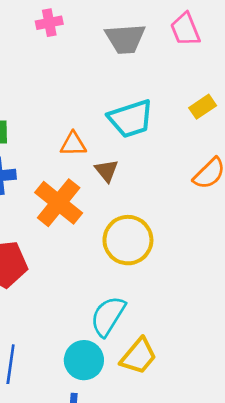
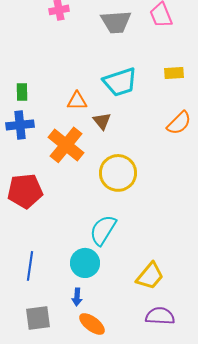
yellow rectangle: (203, 107) -> (174, 73), turned 30
yellow trapezoid: (139, 356) -> (150, 276), moved

